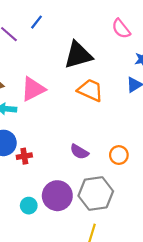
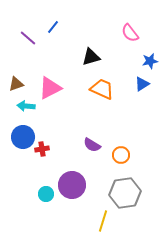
black triangle: (78, 55) -> (91, 57), size x0.7
orange circle: (119, 155) -> (121, 155), moved
gray hexagon: (96, 193) -> (125, 193), moved

